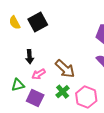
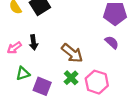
pink arrow: (39, 74) -> (14, 48), moved

